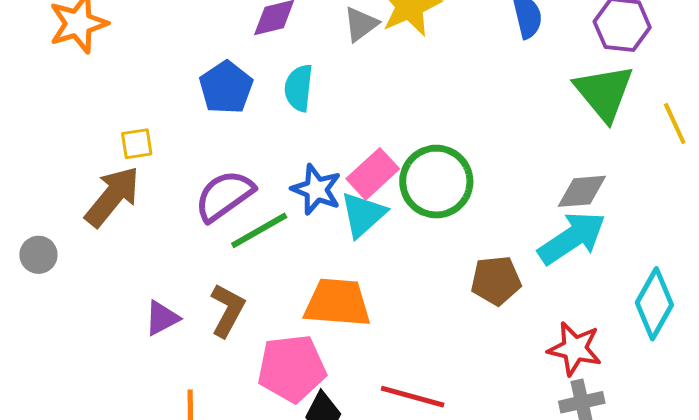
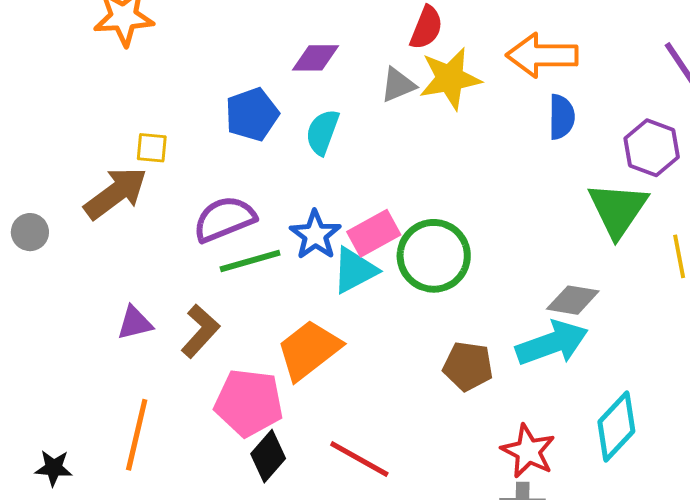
orange trapezoid: (337, 303) -> (309, 350), turned -56

